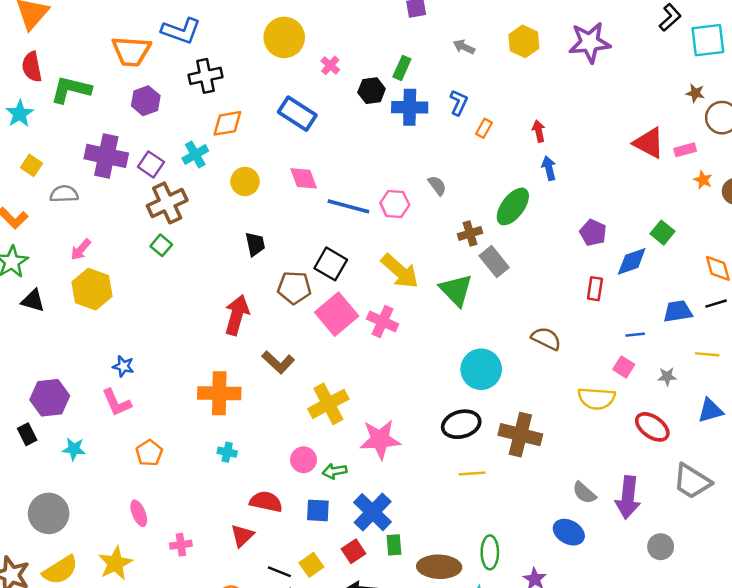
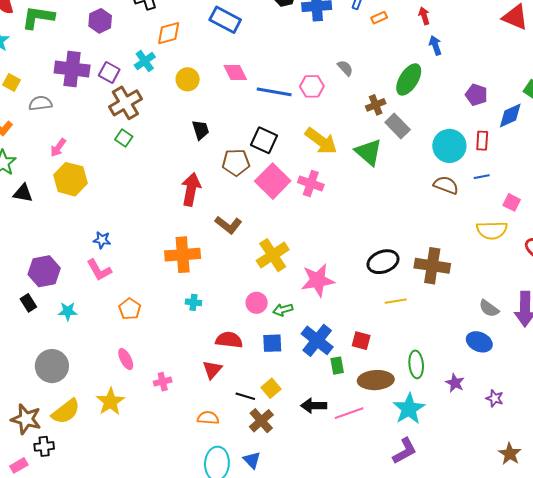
orange rectangle: (484, 128) -> (379, 18), turned 42
blue line: (635, 335) -> (482, 177), moved
cyan circle: (481, 369) -> (449, 146), moved
red square: (353, 551) -> (361, 341), moved, turned -36

